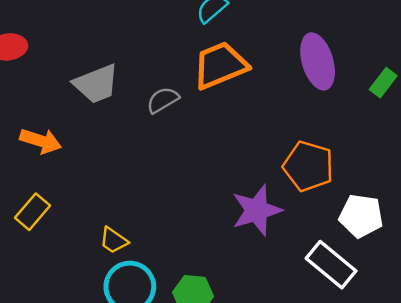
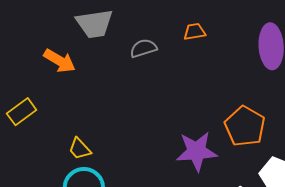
orange trapezoid: (220, 65) -> (194, 32), size x0.5
orange arrow: (41, 141) -> (60, 61), moved

